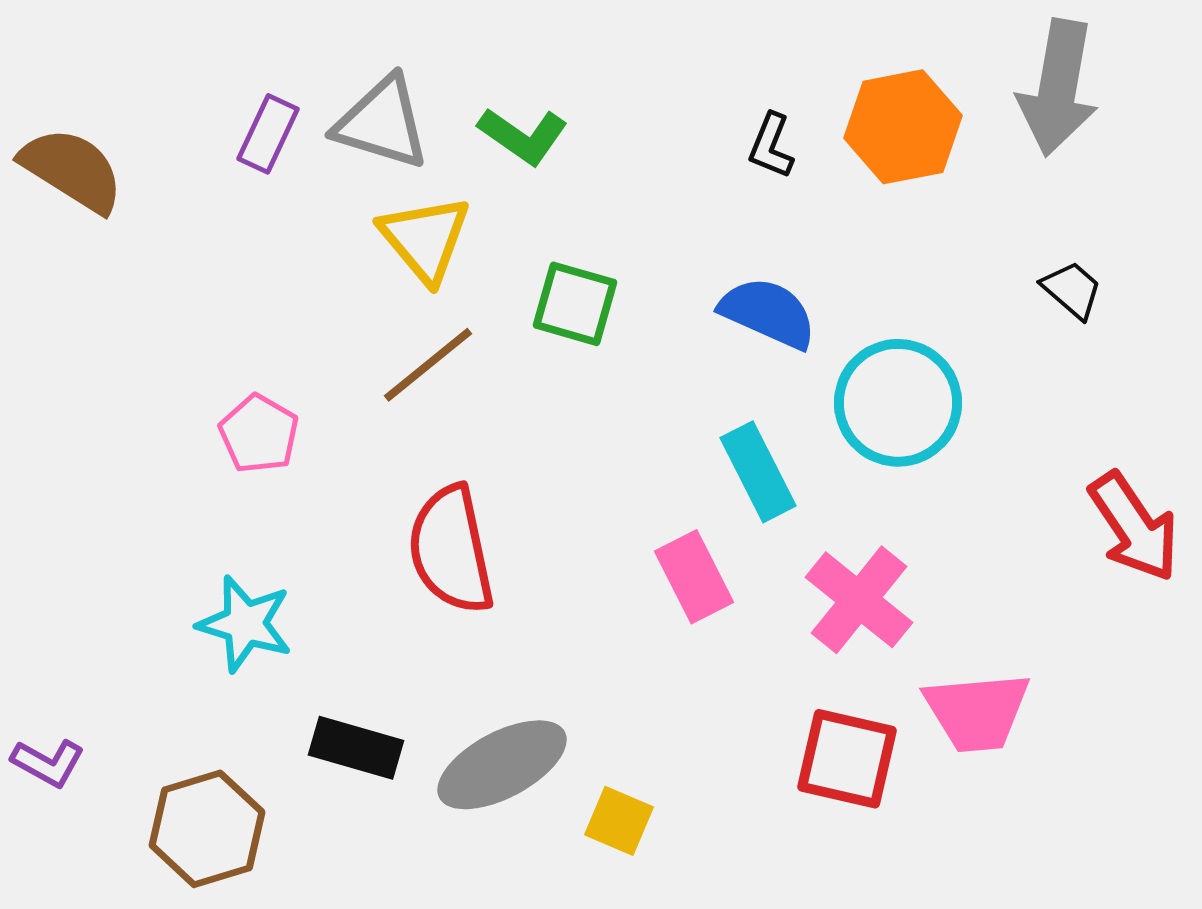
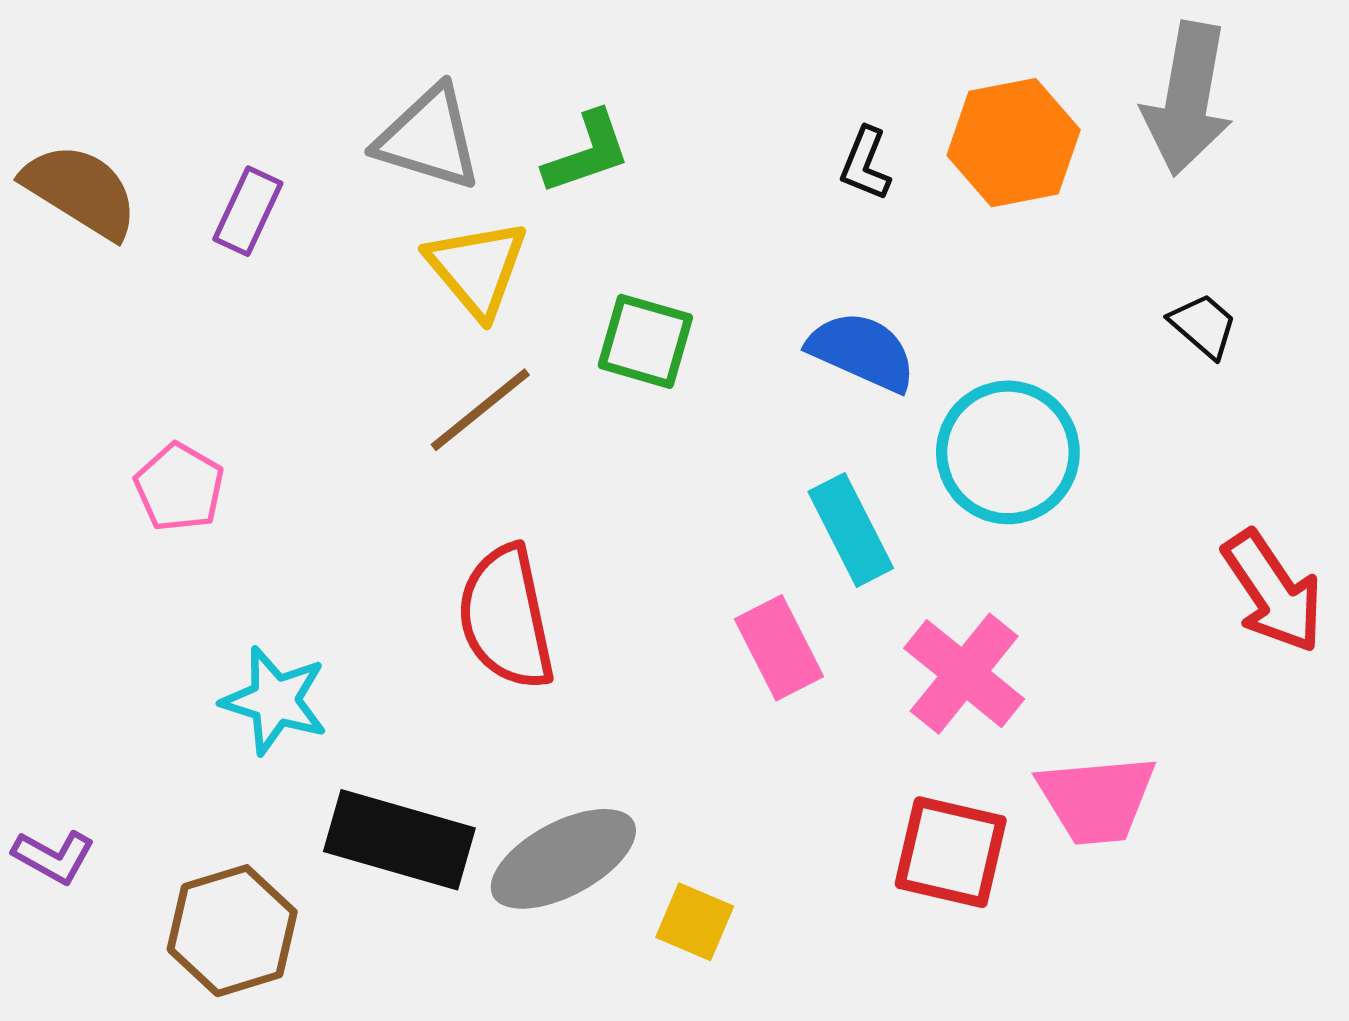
purple rectangle: (268, 134) -> (248, 211), moved
green L-shape: (523, 136) -> (587, 153), turned -54
pink pentagon: (259, 434) -> (179, 487), moved
black rectangle: (356, 748) -> (399, 840), size x1.4

